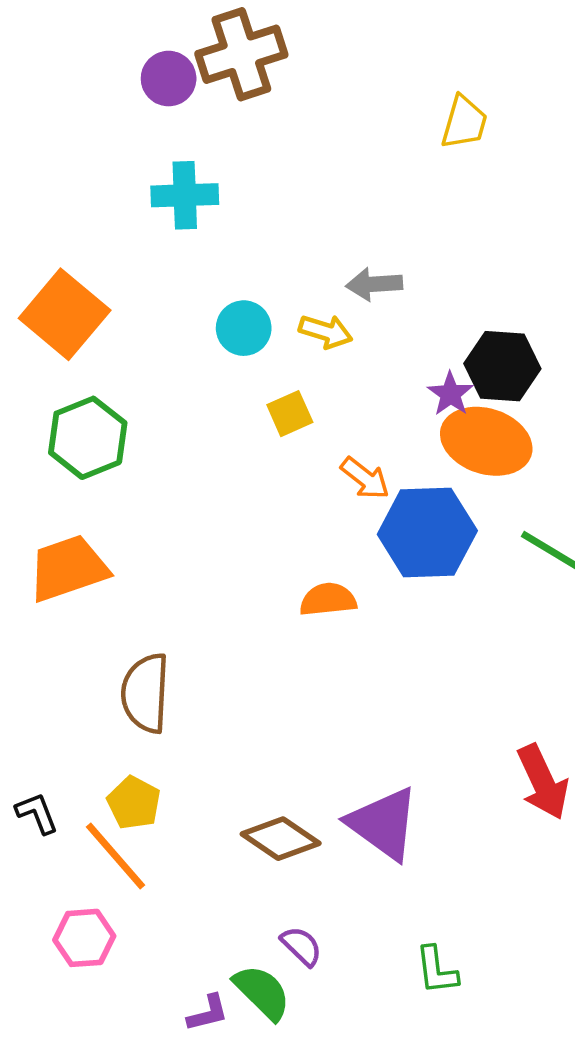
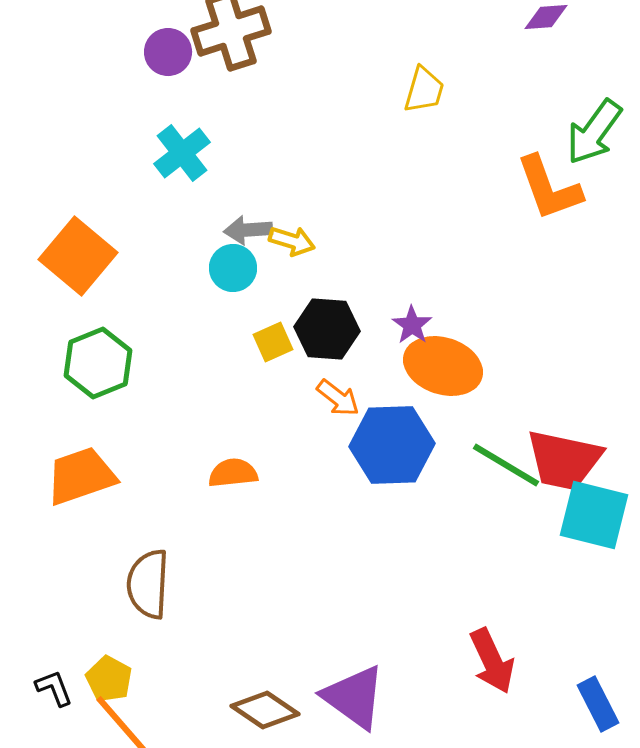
cyan cross: (185, 195) -> (182, 153), turned -36
gray arrow: (374, 284) -> (248, 230), moved
yellow arrow: (326, 332) -> (292, 241), moved
black hexagon: (502, 366) -> (327, 329), moved
orange semicircle: (328, 600) -> (233, 473), moved
yellow pentagon: (134, 803) -> (109, 679), moved

